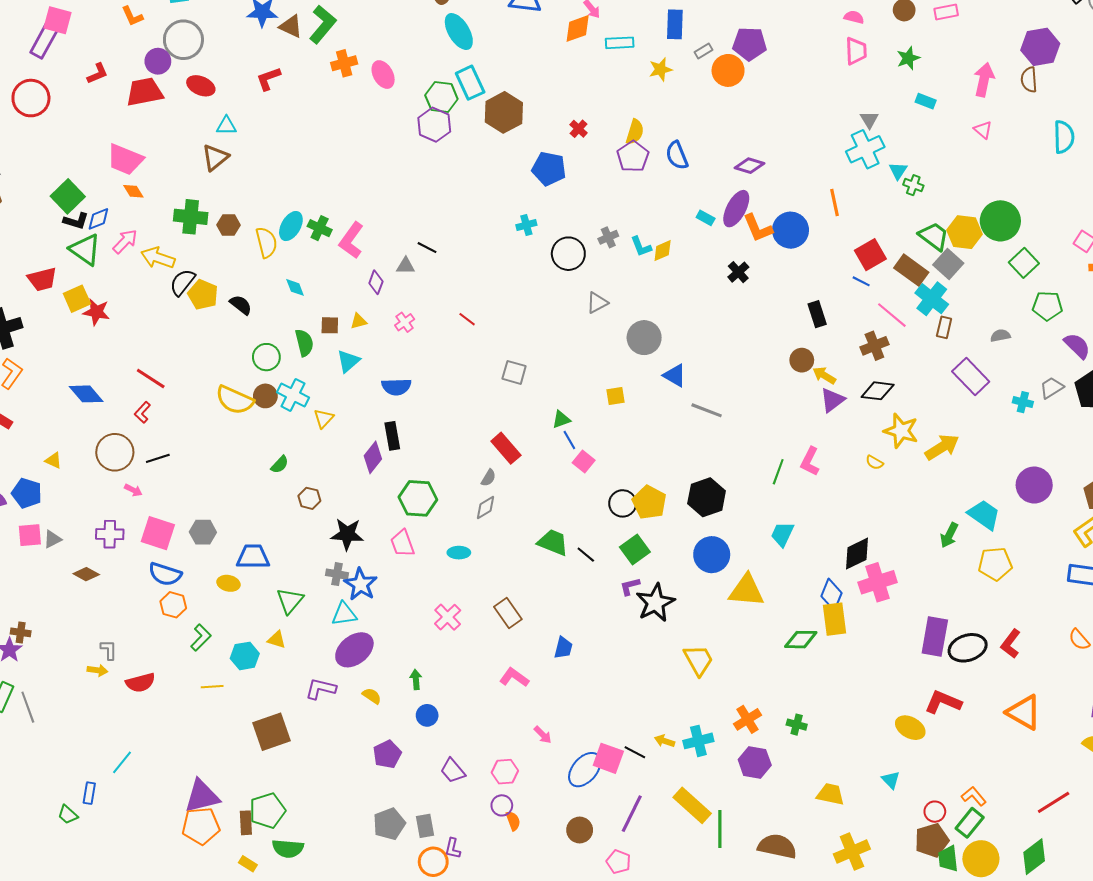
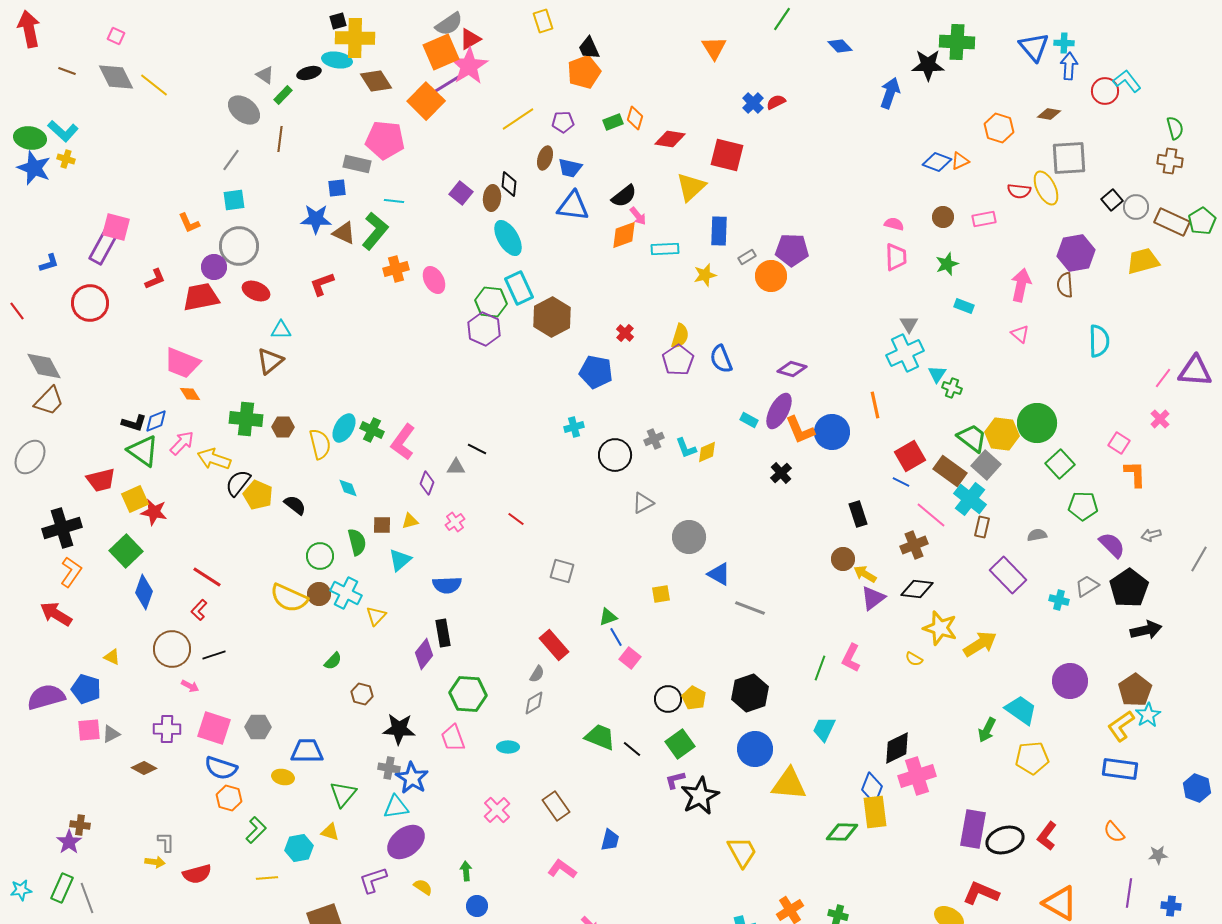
green square: (68, 196) -> (126, 551), moved
blue diamond: (86, 394) -> (144, 592), turned 60
yellow pentagon: (649, 502) -> (694, 698), size x0.7
purple L-shape: (321, 689) -> (373, 880), turned -32

